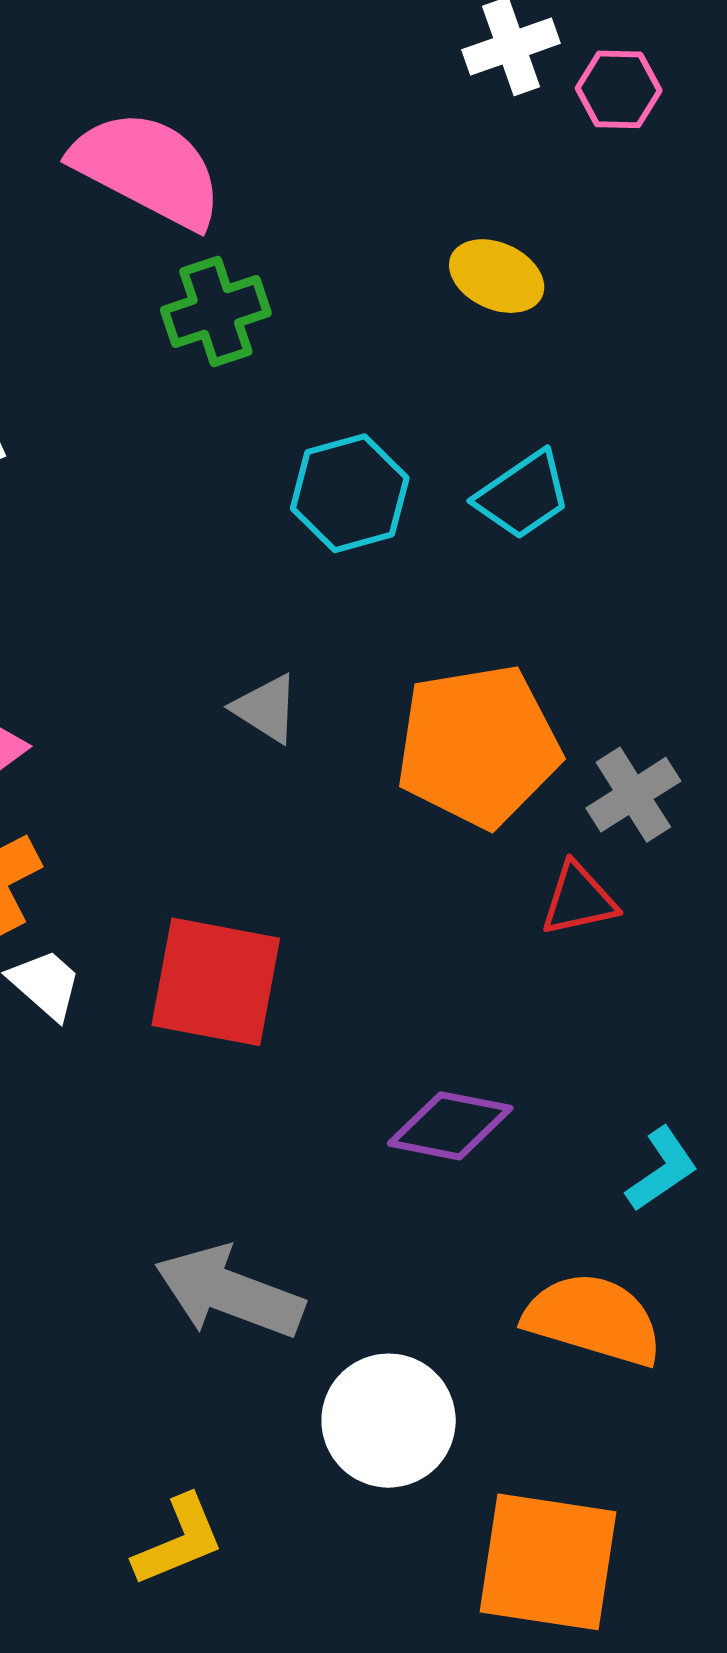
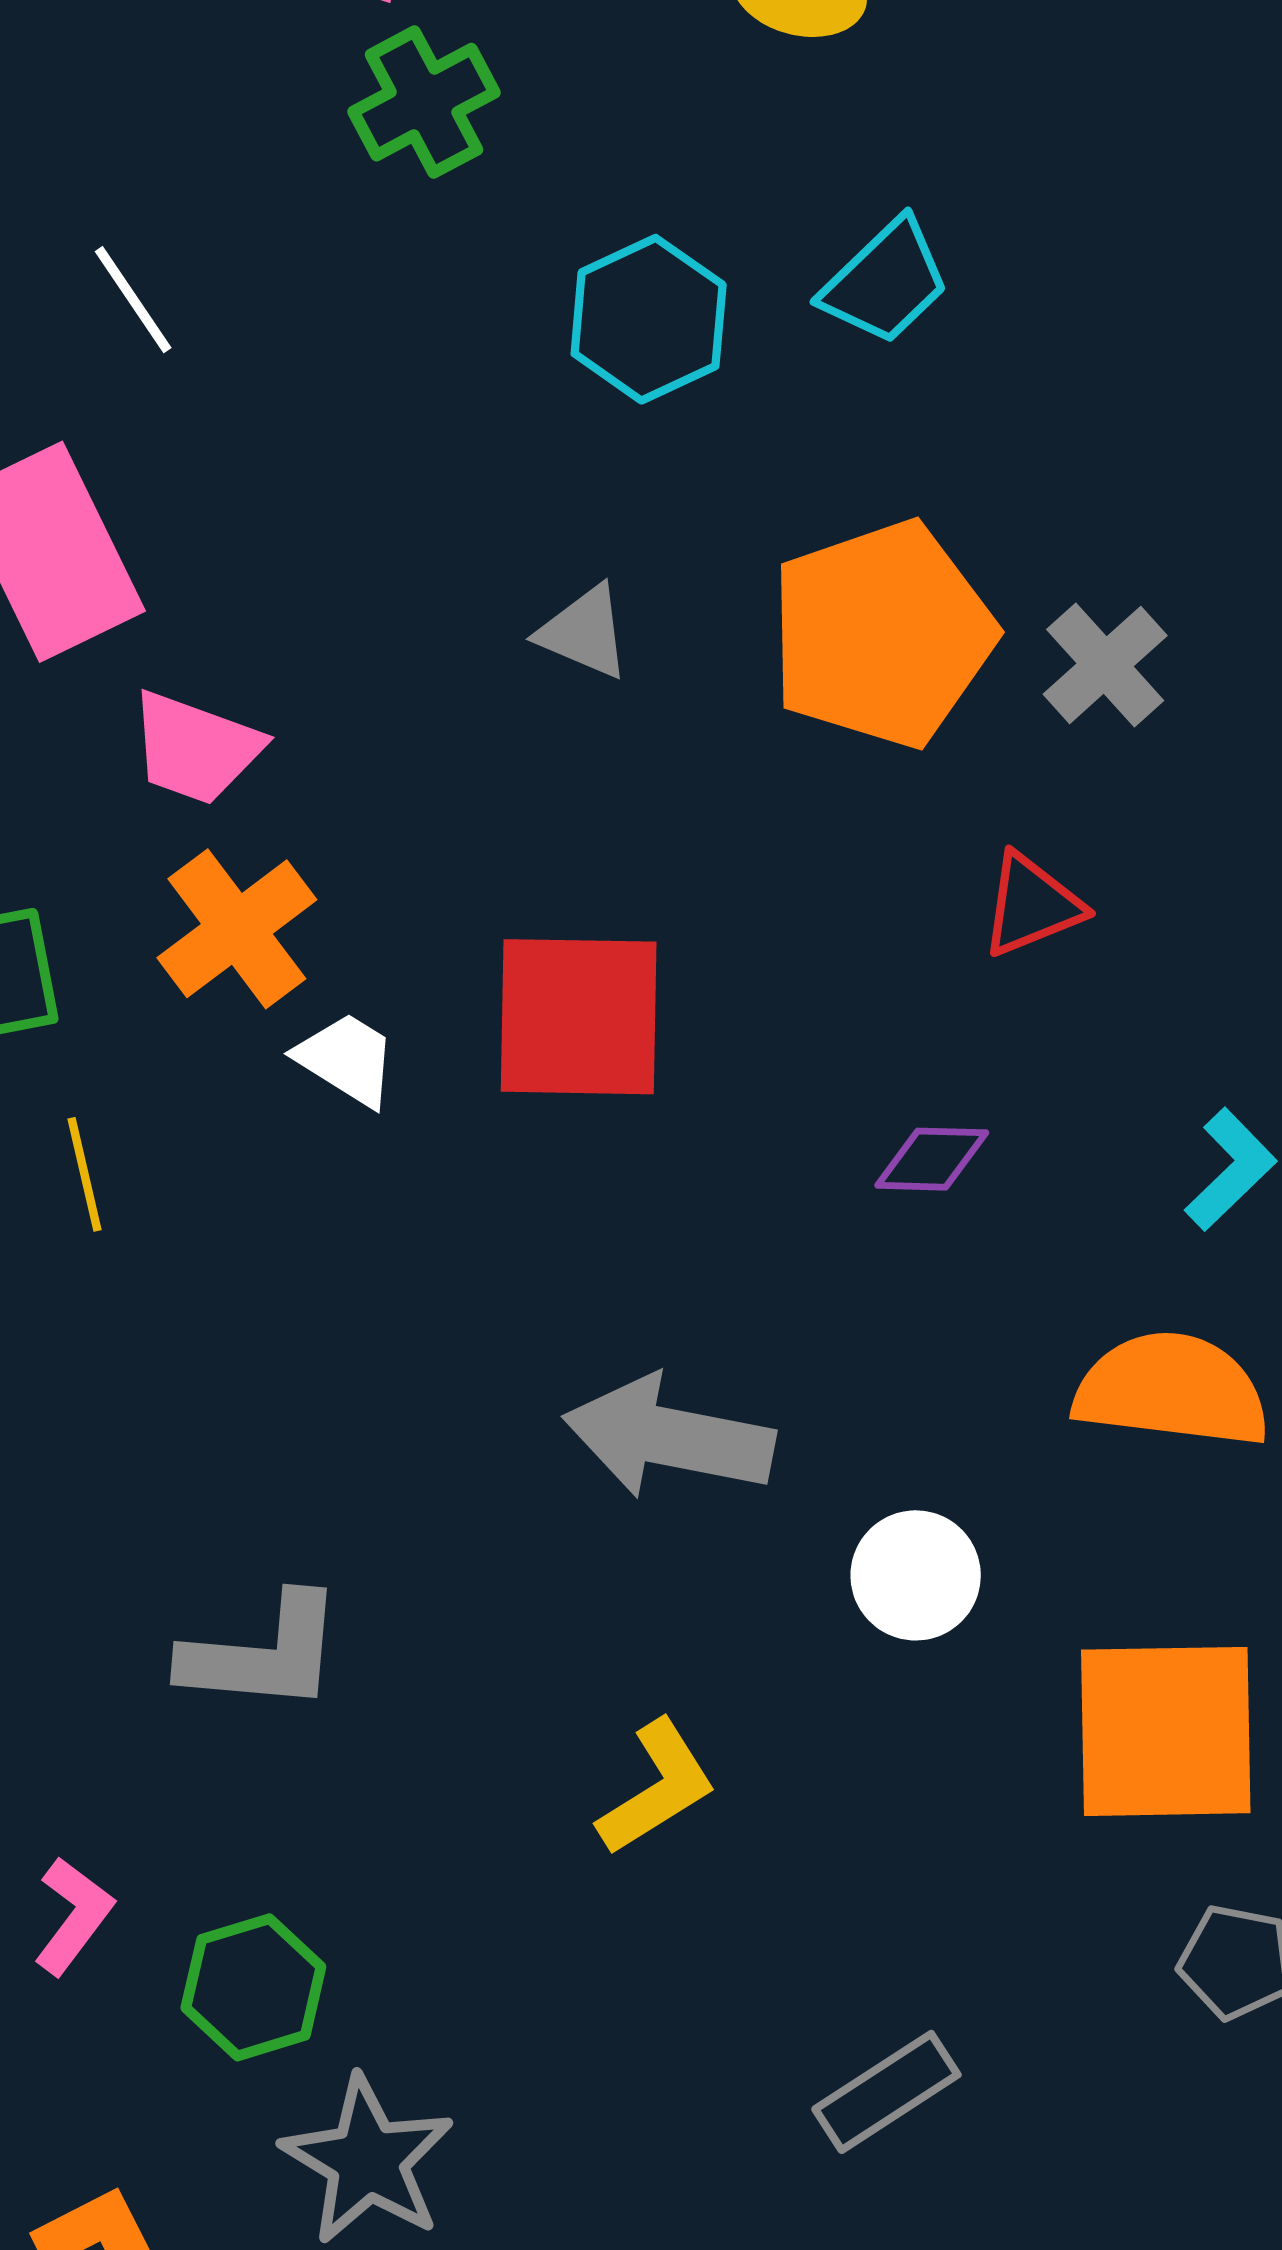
red triangle: (579, 899) -> (1032, 905), moved
purple diamond: (450, 1126) -> (932, 1159), size x0.7
white circle: (389, 1421) -> (916, 1575), size x0.7

